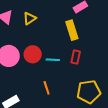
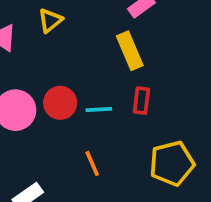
yellow triangle: (30, 18) -> (50, 20), moved

